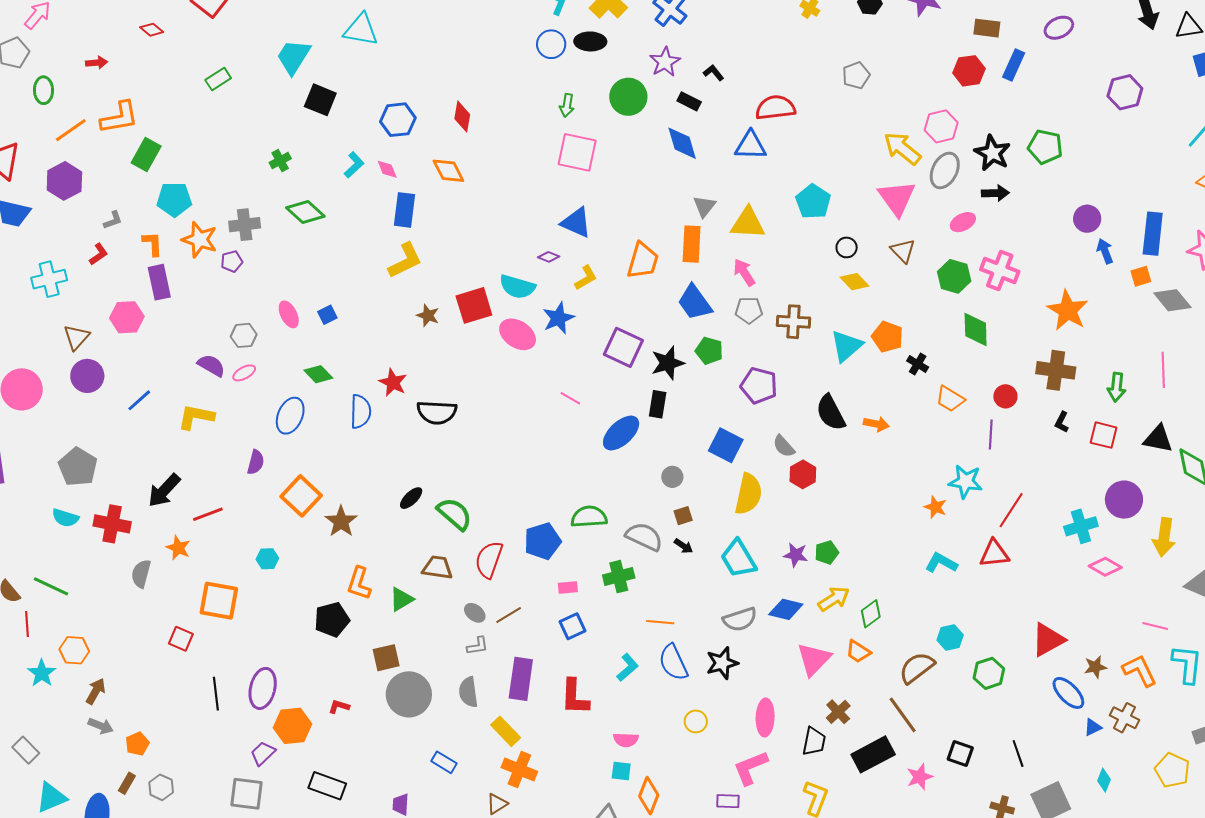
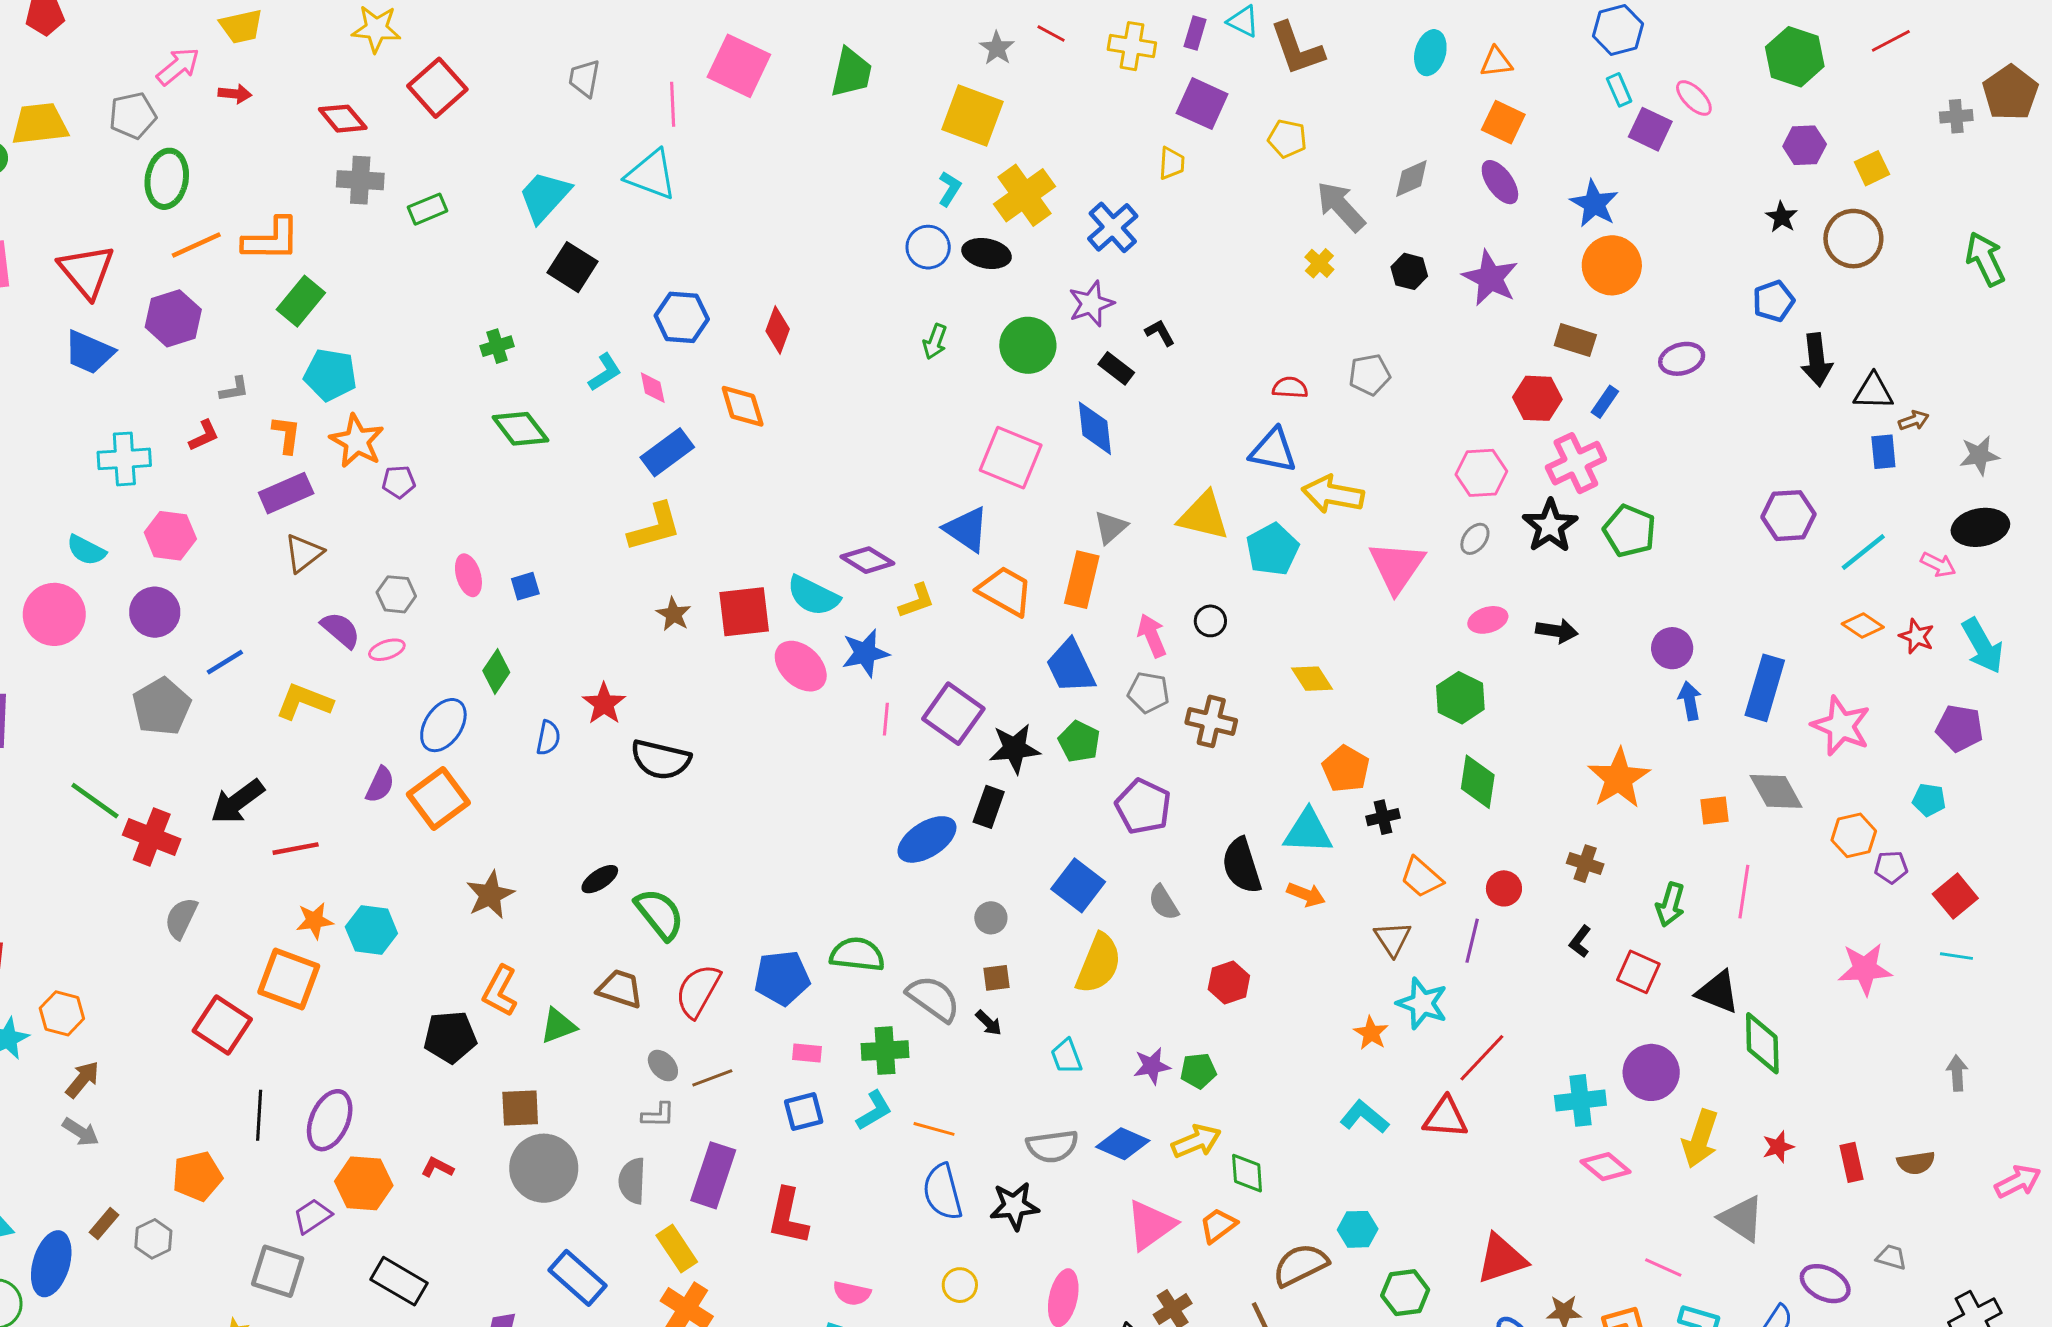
red diamond: (152, 30) -> (343, 119), size x1.4
red arrow: (97, 63) -> (235, 94), moved
blue rectangle: (1014, 65) -> (1605, 402), size x0.7
green ellipse: (44, 90) -> (167, 179), size x1.4
purple hexagon: (1125, 92) -> (1789, 516), moved
red semicircle: (775, 108) -> (1290, 388), moved, size x0.6
blue triangle: (751, 145) -> (1273, 450), moved
yellow arrow: (902, 148) -> (1333, 494), moved, turned -39
pink square: (577, 152) -> (1011, 458), moved
gray ellipse: (945, 170) -> (1475, 539), size x0.6
black arrow: (995, 193) -> (1557, 631), moved
blue rectangle: (404, 210) -> (667, 452), turned 36
blue triangle: (576, 223) -> (967, 529), moved
yellow triangle: (748, 223) -> (1204, 516), moved
gray cross: (245, 225) -> (360, 180), moved
black circle: (847, 247) -> (1210, 621), moved
brown triangle: (903, 251) -> (1393, 939), moved
purple diamond: (549, 257) -> (867, 560), size x1.6
orange trapezoid: (643, 261) -> (1005, 591), turned -87
pink cross: (1000, 270) -> (1576, 463), moved, turned 33
orange square: (1141, 276) -> (1714, 810), moved
purple rectangle: (159, 282) -> (286, 493), turned 68
pink hexagon: (127, 317) -> (170, 536), moved
brown triangle: (76, 337) -> (304, 553), moved
cyan triangle: (846, 346) -> (1308, 832), moved, turned 33
black cross: (918, 364) -> (1383, 817), turned 35
brown cross: (1056, 370) -> (1585, 864), size x0.6
green diamond: (318, 374) -> (496, 671), turned 68
pink line: (570, 398) -> (886, 719), moved, turned 55
blue semicircle: (360, 411) -> (548, 738), size x0.7
gray pentagon: (78, 467) -> (162, 707), moved
red hexagon: (803, 474) -> (1229, 983), moved
orange square: (301, 496) -> (438, 799), moved
cyan semicircle: (65, 518) -> (86, 550), moved
orange star: (178, 548) -> (315, 921), moved, turned 30
purple star: (796, 555) -> (1152, 1066), turned -30
cyan hexagon: (267, 559) -> (371, 930), size x1.5
cyan trapezoid: (738, 559) -> (1066, 1056), size x0.6
green line: (51, 586) -> (95, 801), moved
green diamond: (871, 614) -> (1247, 1173), turned -68
red square: (181, 639) -> (222, 1025), size x1.5
orange trapezoid: (858, 651) -> (1218, 1225), turned 100
cyan L-shape: (627, 667) -> (874, 1111), moved
orange pentagon: (137, 744) -> (197, 1176), moved, size x1.4
blue rectangle: (444, 762) -> (577, 1278), size x1.5

